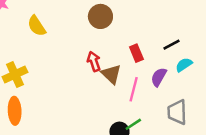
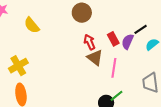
red arrow: (94, 61) -> (89, 42), moved
purple semicircle: (159, 77) -> (128, 42), moved

